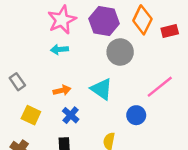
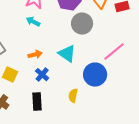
cyan arrow: (59, 50) -> (33, 22), turned 32
blue circle: (136, 115) -> (95, 75), size x1.5

